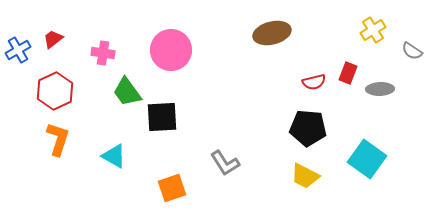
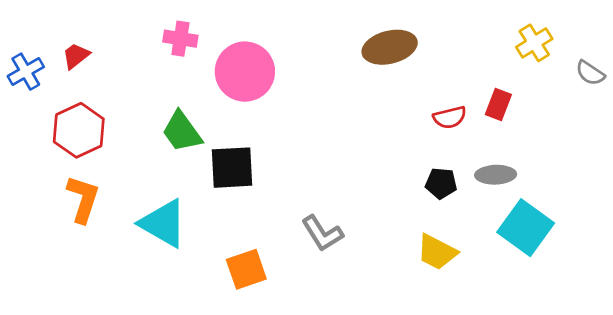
pink cross: (103, 53) -> (180, 39), moved
gray ellipse: (380, 89) -> (496, 175), moved
black pentagon: (308, 128) -> (441, 183), size x0.6
cyan triangle: (114, 156) -> (163, 223), size x1.4

